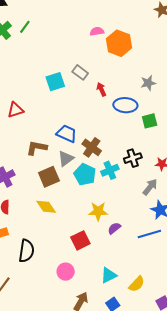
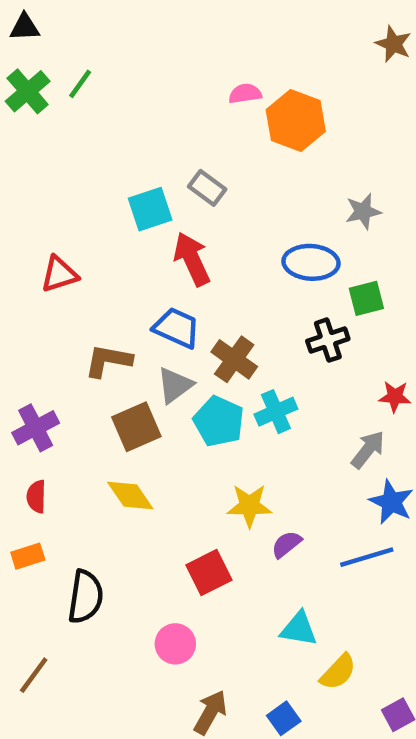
red arrow: (101, 89) -> (192, 259), moved, size x1.6
black cross: (133, 158) -> (328, 340), moved
cyan triangle: (109, 275) -> (299, 629), moved, turned 36

